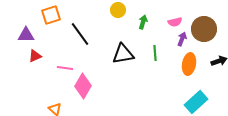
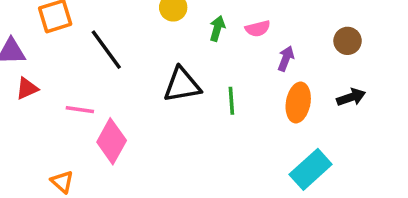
pink semicircle: (175, 22) -> (258, 29), moved
brown circle: (204, 29) -> (348, 41), moved, size x0.6
green line: (155, 53) -> (231, 101), moved

